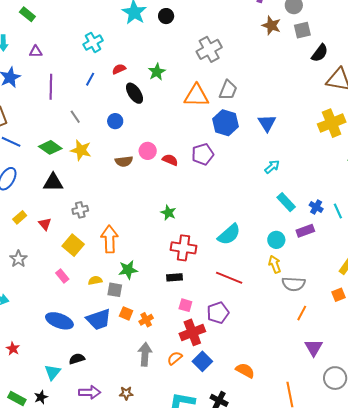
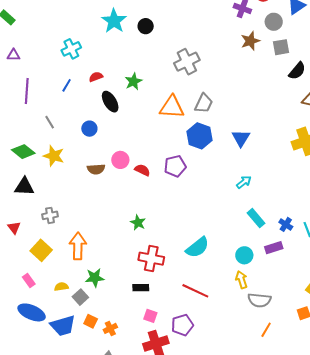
brown star: (271, 25) -> (250, 41), turned 30
gray square: (115, 290) -> (80, 297), turned 35
blue ellipse: (59, 321) -> (32, 312), moved

